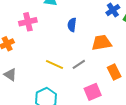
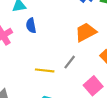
blue semicircle: (72, 25) -> (31, 26), moved

